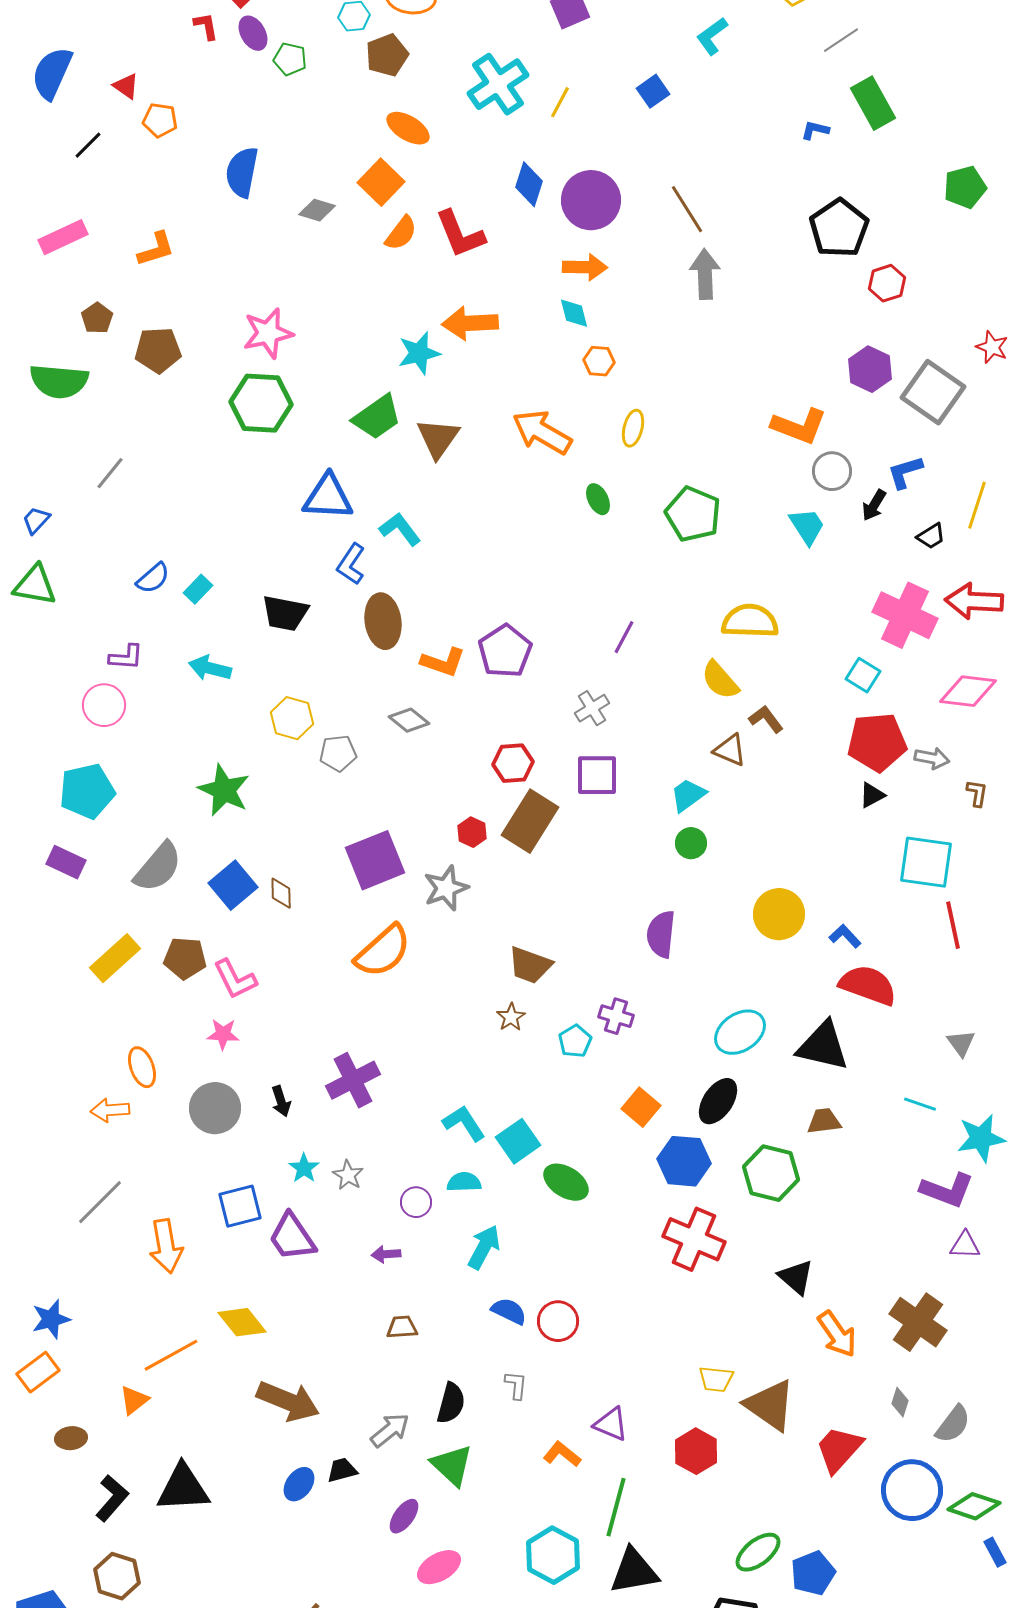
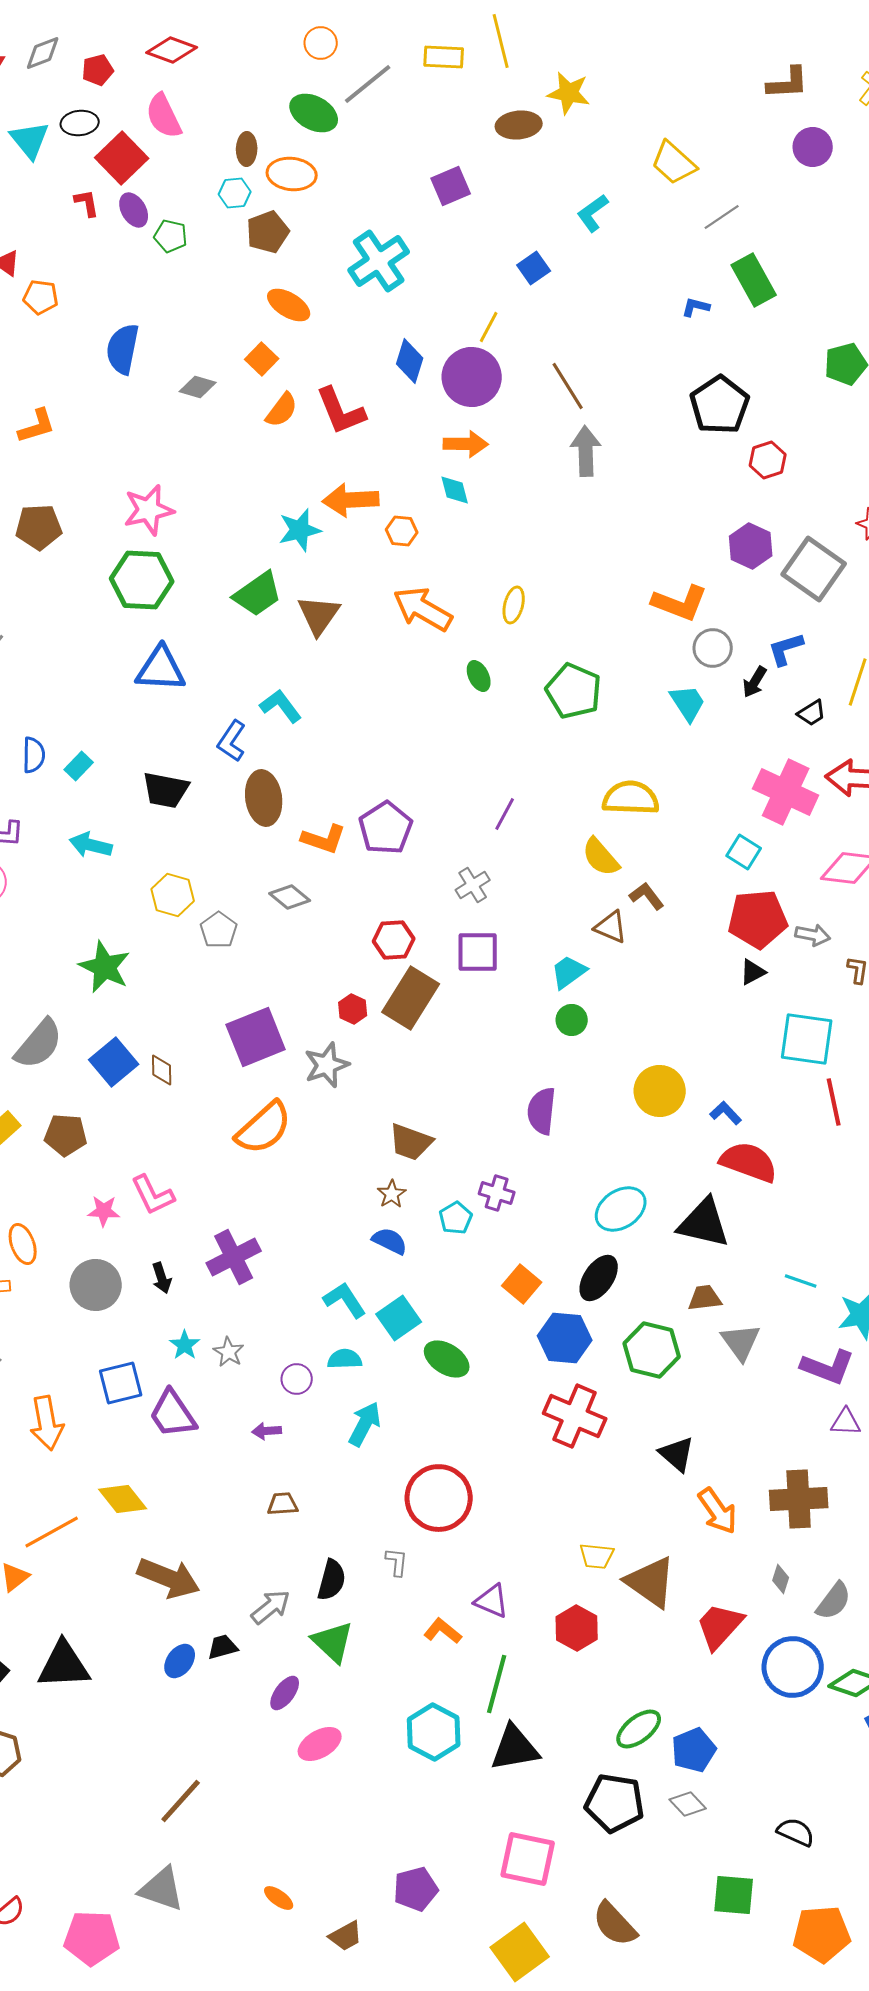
yellow line: (560, 102) -> (489, 327), moved
orange square: (381, 182) -> (262, 359), size x0.7
orange hexagon: (599, 361) -> (402, 531), moved
blue triangle: (328, 497) -> (161, 669), moved
blue semicircle: (153, 578) -> (34, 755), turned -48
gray pentagon: (338, 753) -> (219, 930), turned -30
pink L-shape: (235, 979) -> (153, 1195), moved
gray triangle: (961, 1043) -> (741, 1342), moved, size x1.4
blue semicircle: (509, 1311) -> (390, 1241), moved
red circle: (558, 1321) -> (439, 1498), size x1.6
brown cross: (918, 1322) -> (799, 1499), turned -38

